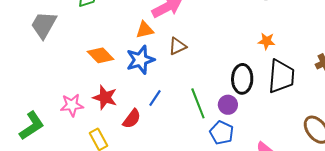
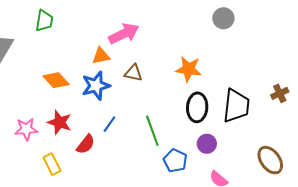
orange star: (267, 41) -> (189, 69), moved, size x1.5
brown triangle: (178, 46) -> (133, 73), turned 36
purple circle: (228, 105) -> (207, 144), moved

